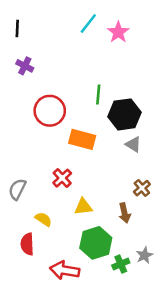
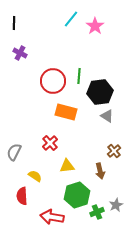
red circle: (50, 111) -> (53, 81), moved

